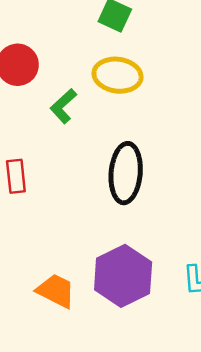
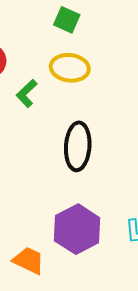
orange trapezoid: (56, 291) -> (29, 260), moved

